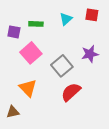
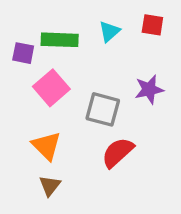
green rectangle: (36, 24) -> (60, 40), size x1.5
gray square: (62, 66) -> (103, 109), turned -35
brown triangle: (13, 112) -> (50, 186), moved, turned -40

